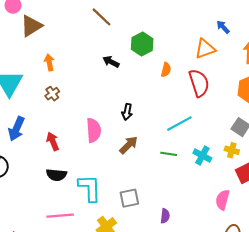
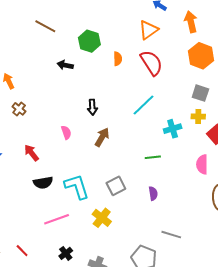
pink semicircle: (94, 130) -> (66, 132), size x0.6
green line: (169, 154) -> (153, 157), moved
cyan cross: (202, 156) -> (173, 129), turned -30

